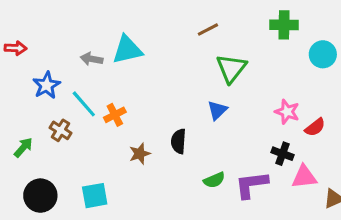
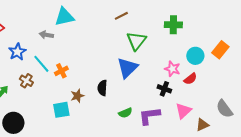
green cross: (284, 25) -> (173, 25), moved
cyan triangle: (127, 50) -> (64, 17), moved
cyan circle: (323, 54) -> (195, 56), moved
blue triangle: (217, 110) -> (127, 68), size x1.6
black cross: (282, 154) -> (164, 89), moved
pink triangle: (304, 177) -> (183, 111), turned -36
cyan square: (95, 196) -> (61, 110), moved

